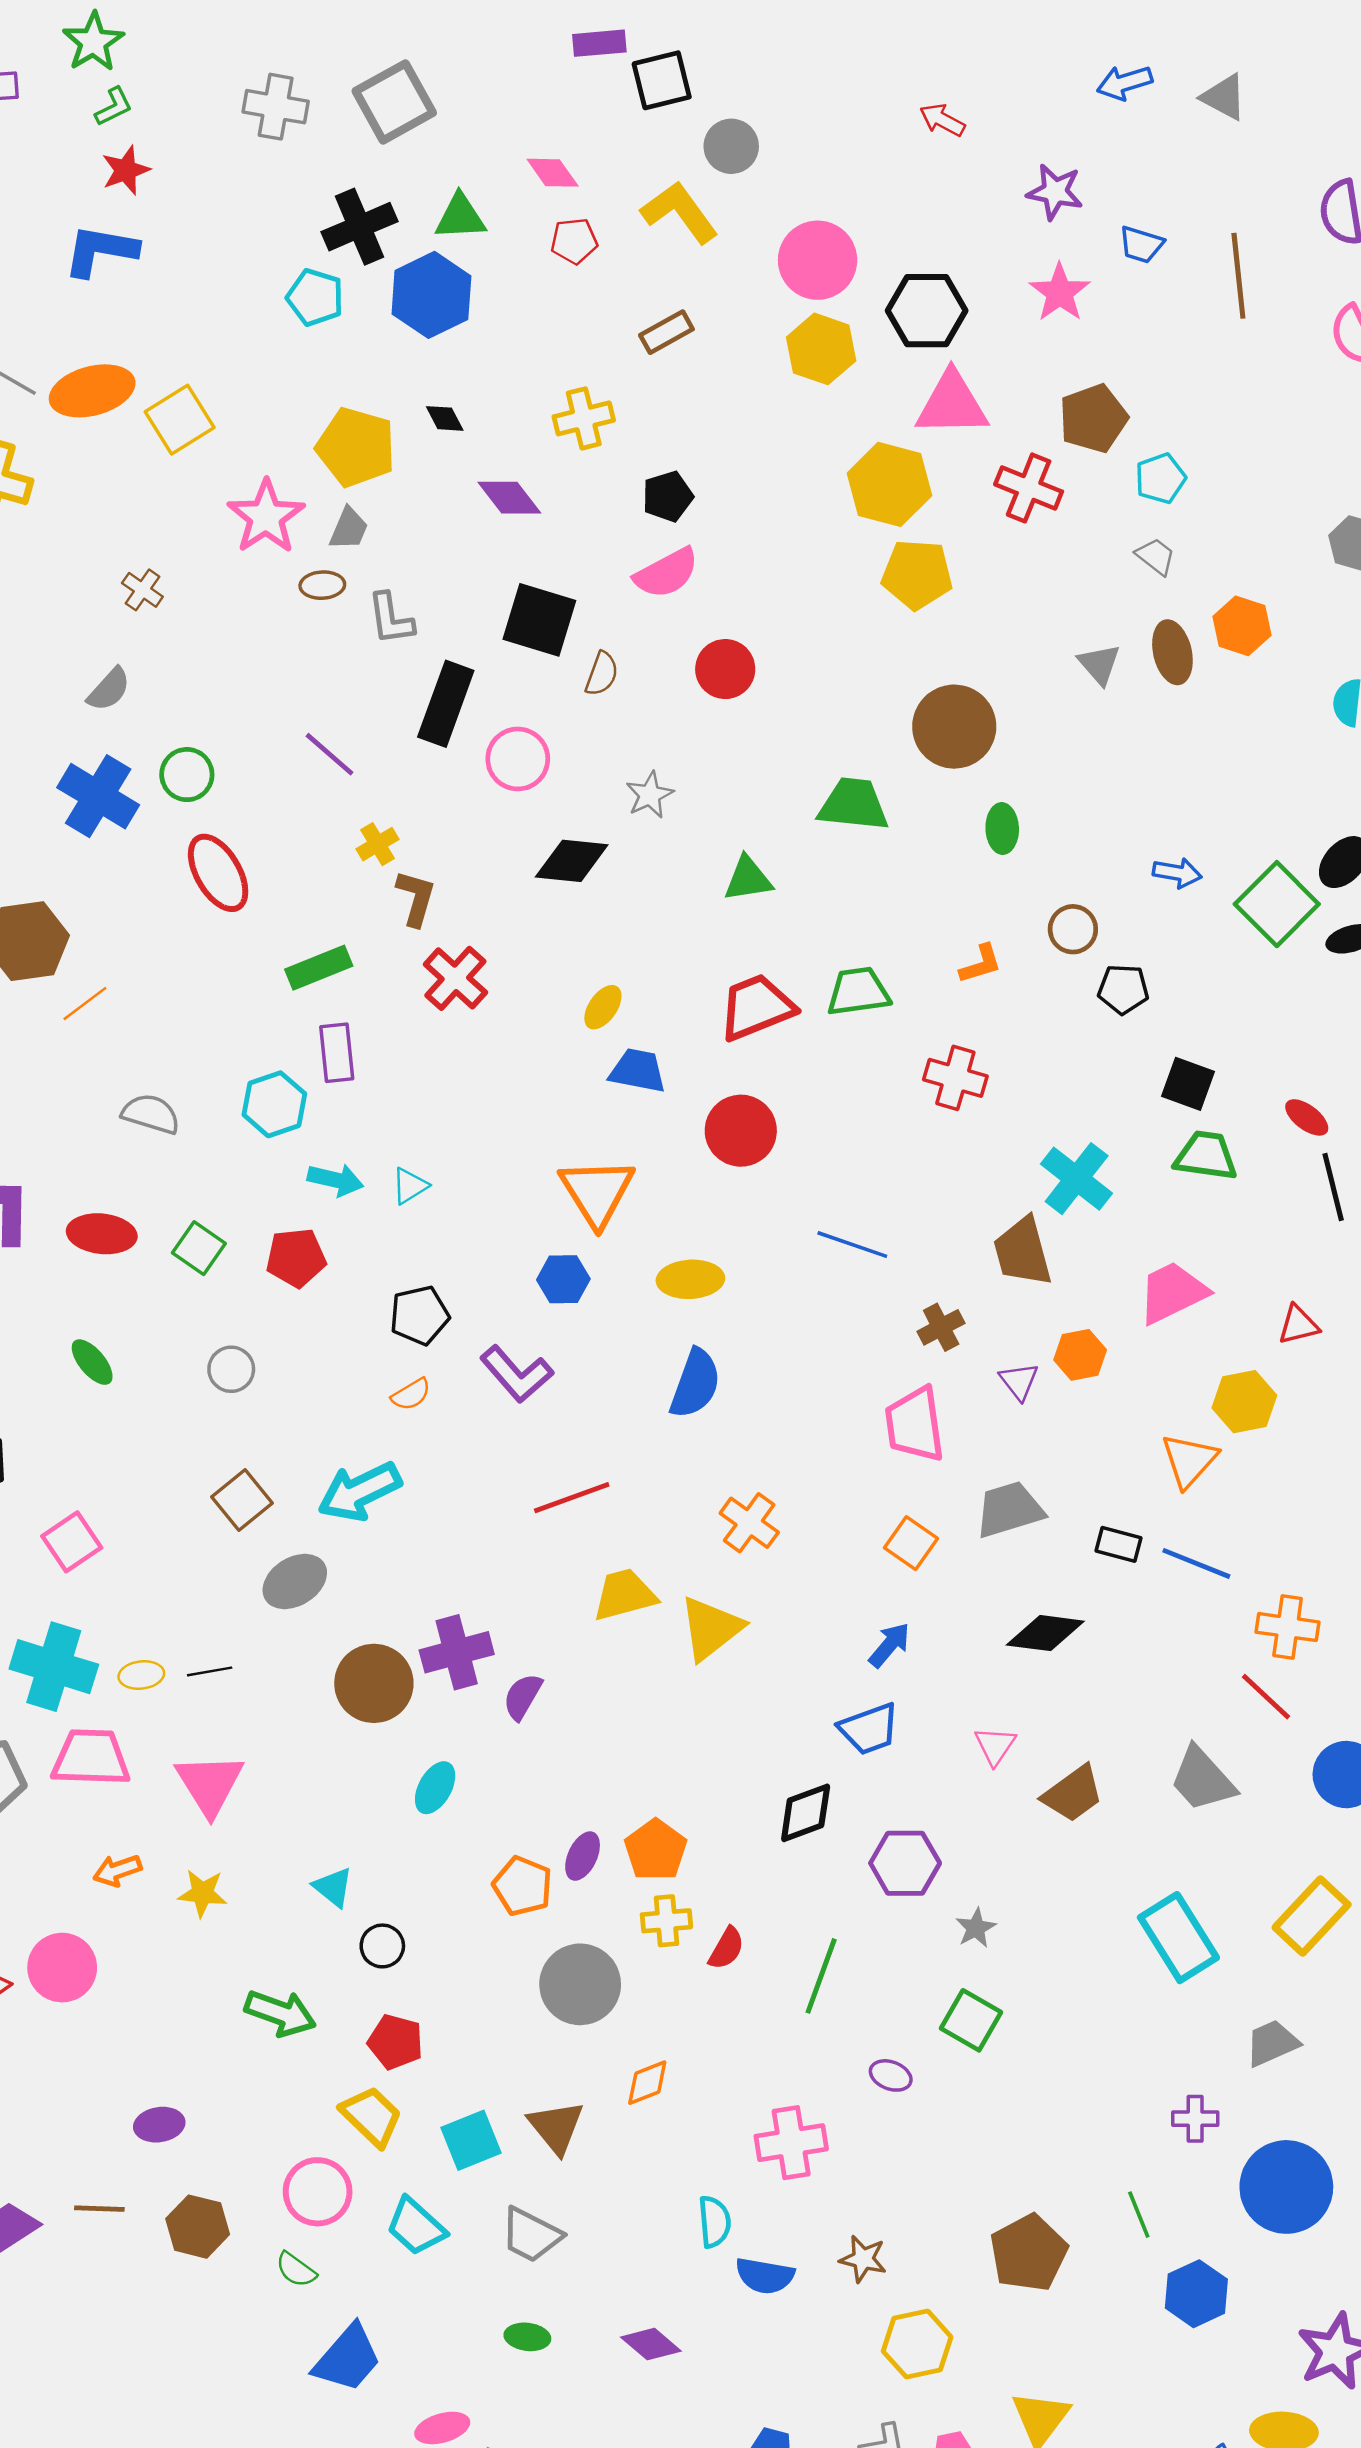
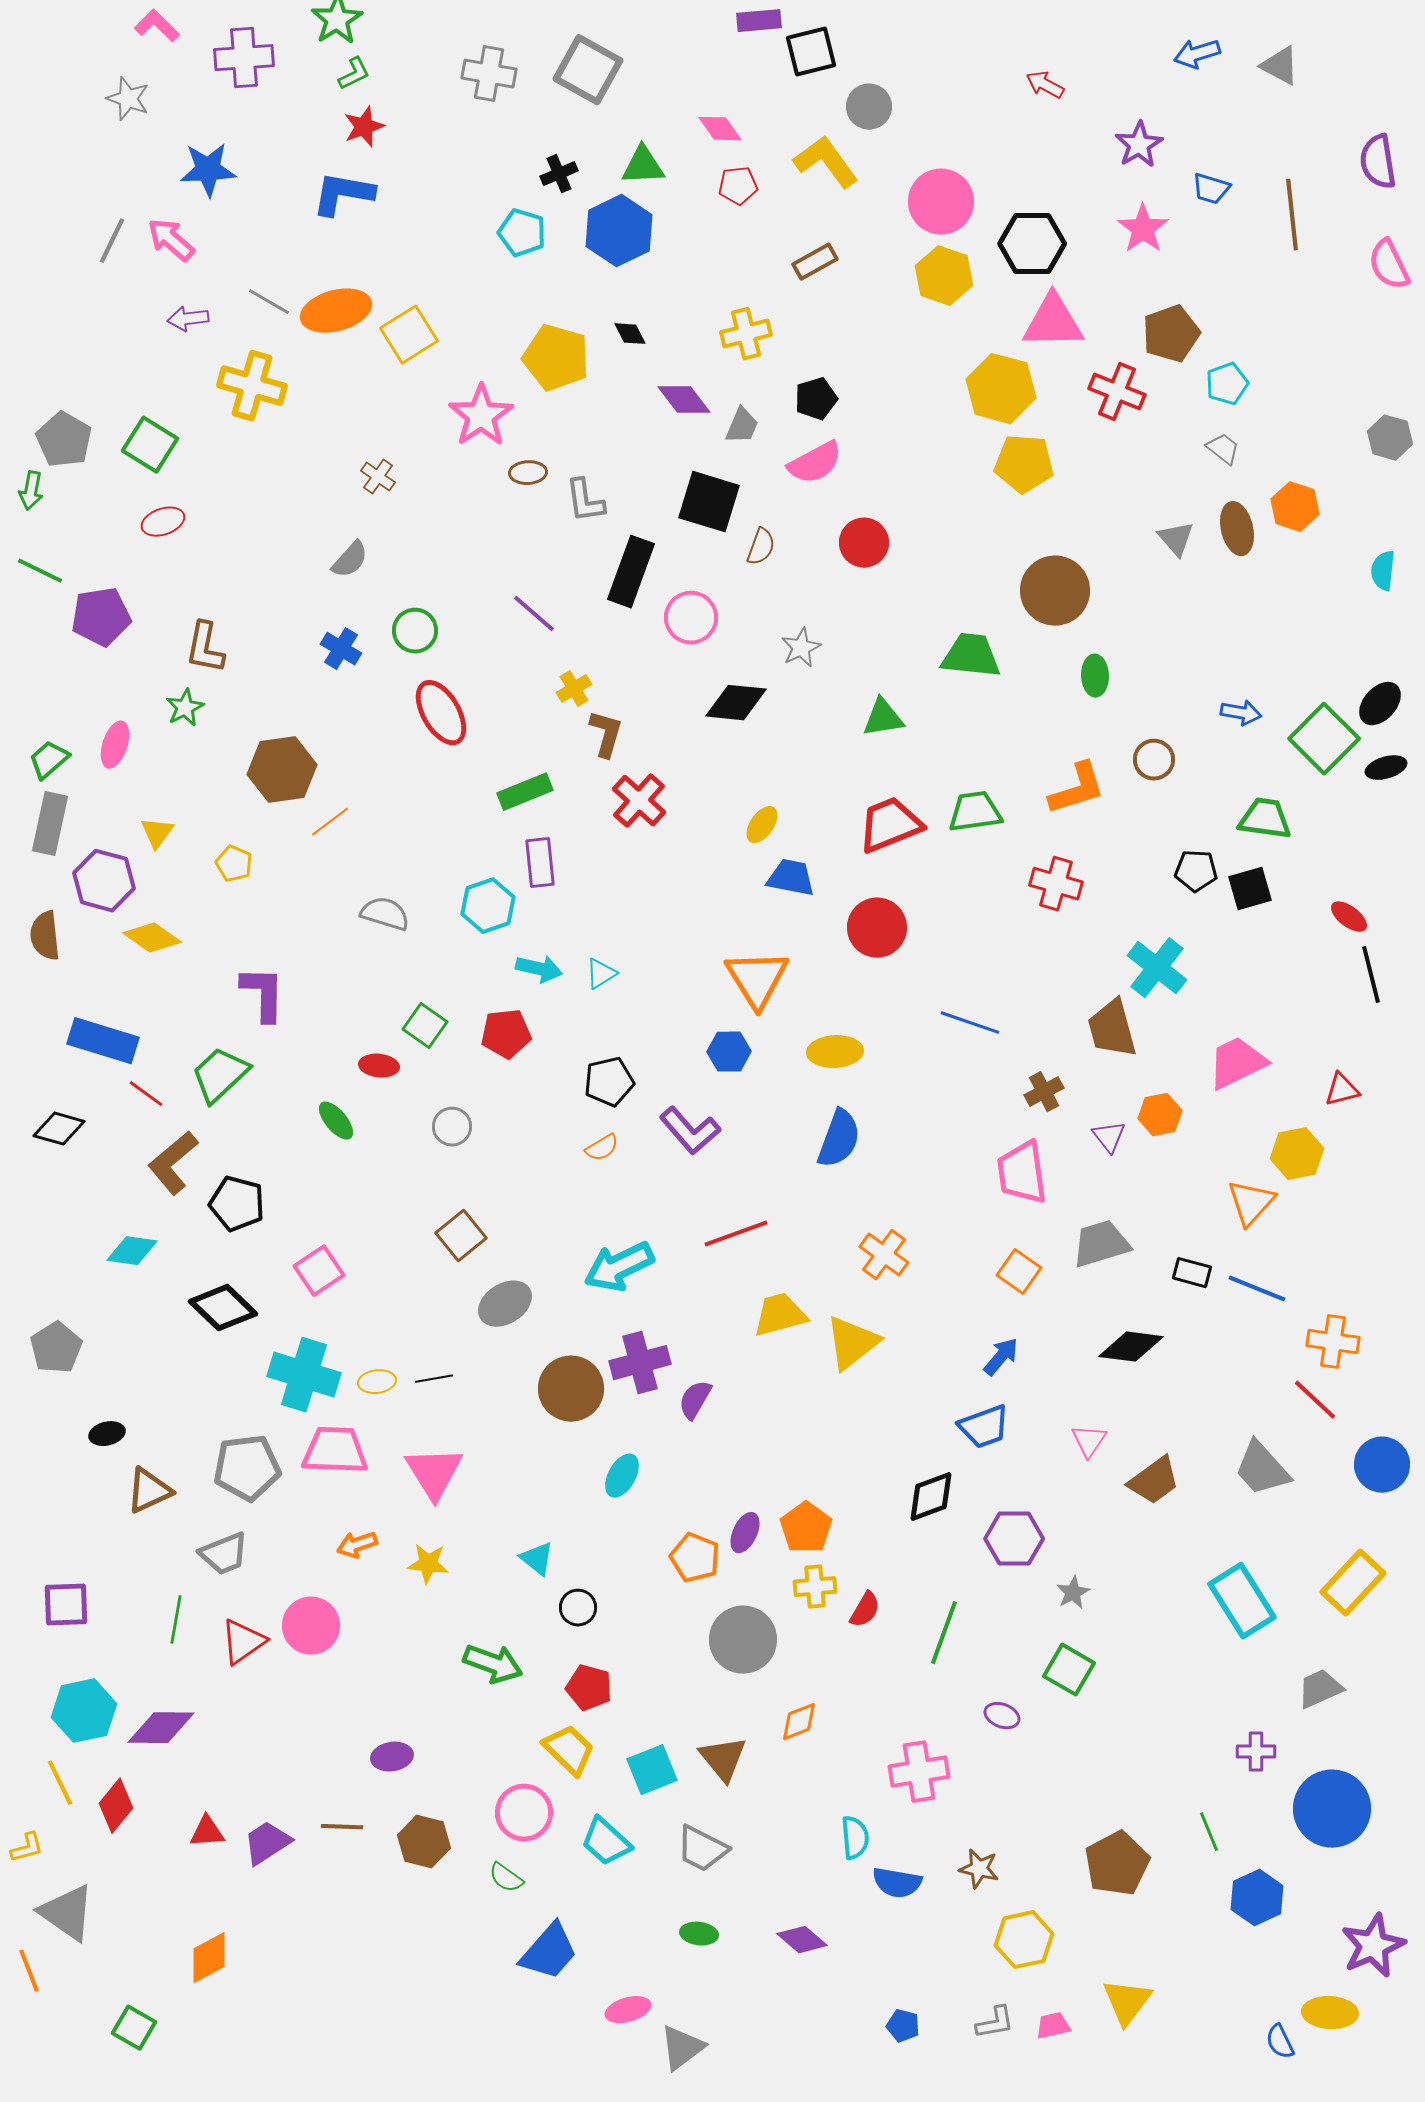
gray square: (394, 102) -> (588, 70), turned -32
purple star: (1055, 192) -> (1139, 145), turned 30
black cross: (360, 227) -> (559, 174), size x0.6
gray trapezoid: (349, 529) -> (742, 426), moved
blue cross: (98, 796) -> (341, 649), size x0.6
orange L-shape: (981, 964) -> (1077, 789), size x1.6
black pentagon: (1123, 989) -> (1196, 871), moved
black square: (1188, 1084) -> (1250, 889), turned -36
green trapezoid: (1206, 1156) -> (1265, 819), moved
red ellipse: (102, 1234) -> (379, 1066), moved, size x0.7
cyan arrow: (360, 1492) -> (619, 1267), moved

